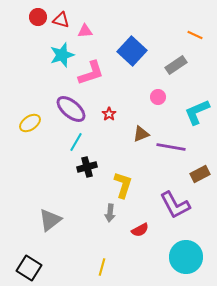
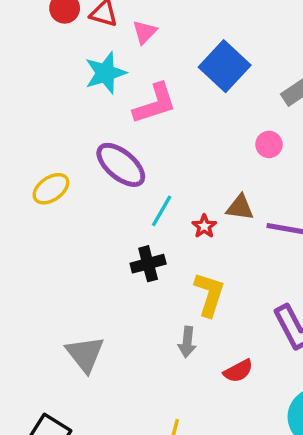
pink triangle: (85, 31) -> (145, 32), turned -42
red star: (109, 114) -> (204, 226), moved
brown triangle: (141, 134) -> (240, 207), turned 30
cyan line: (76, 142) -> (162, 211), moved
gray triangle: (50, 220) -> (85, 354), turned -30

